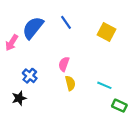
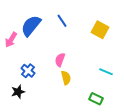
cyan line: (104, 85) -> (106, 72), moved
green rectangle: (119, 106) -> (96, 99), moved

